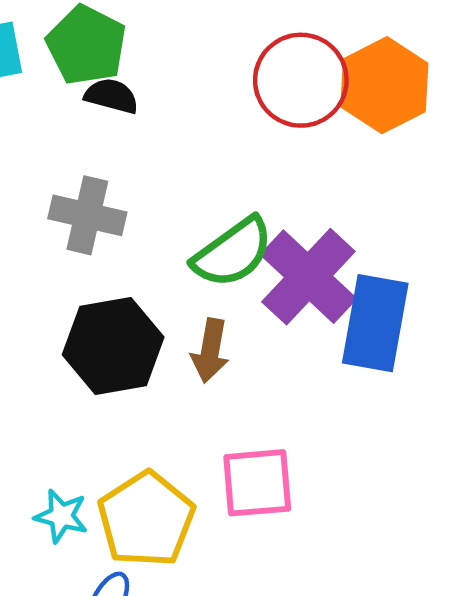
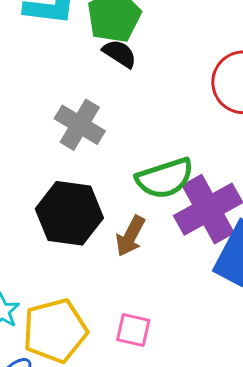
pink square: (257, 483) -> (133, 330), size x0.7

